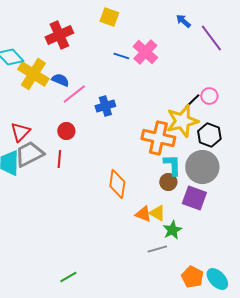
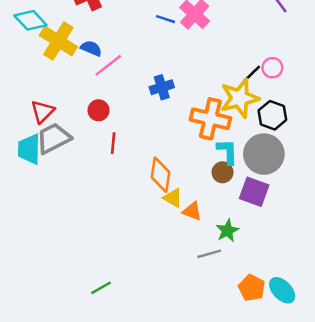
blue cross: (105, 106) -> (162, 87), moved
red line: (59, 159) -> (113, 143), moved
yellow triangle: (157, 213) -> (173, 198), moved

